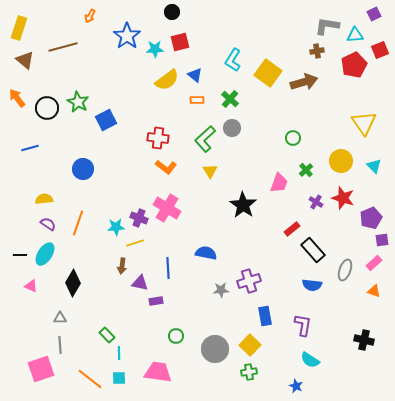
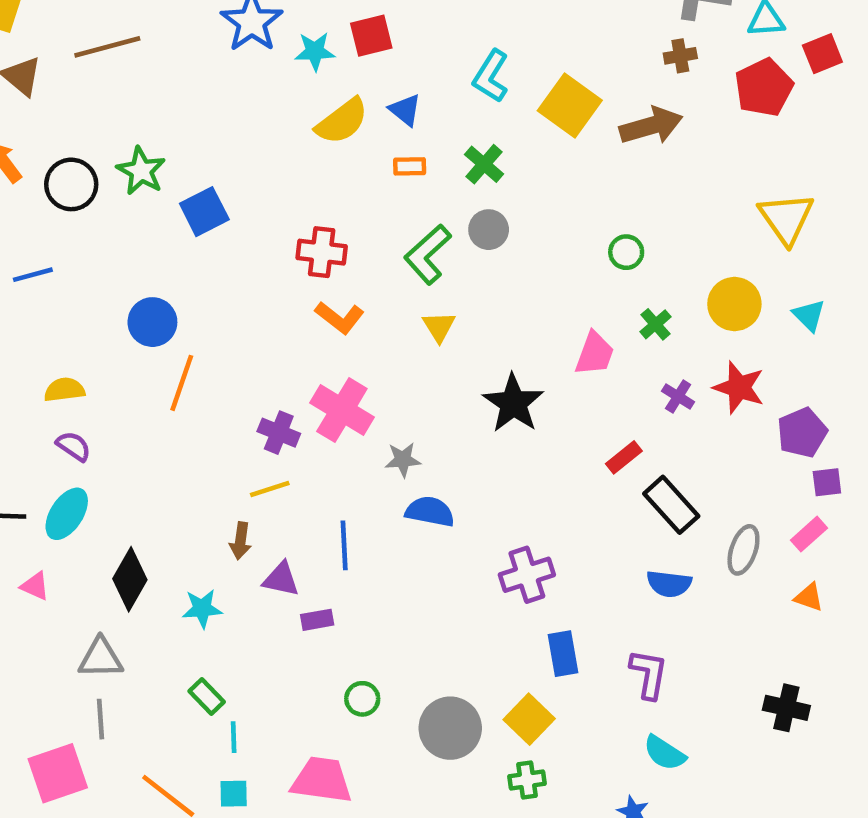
orange line: (78, 223) -> (182, 383), moved
cyan star: (116, 227) -> (202, 609), moved
gray star: (221, 290) -> (403, 460), moved
gray triangle: (60, 318) -> (101, 658), size x1.5

